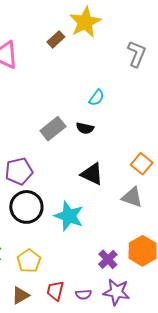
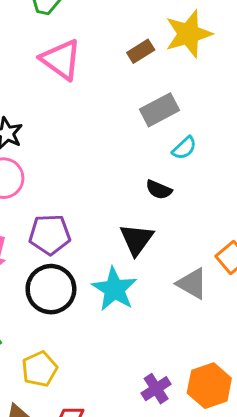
gray rectangle: (53, 129) -> (160, 110), moved
black triangle: (92, 174) -> (137, 239), moved, turned 30
gray triangle: (132, 197) -> (192, 284), moved
cyan star: (69, 216) -> (114, 289), moved

